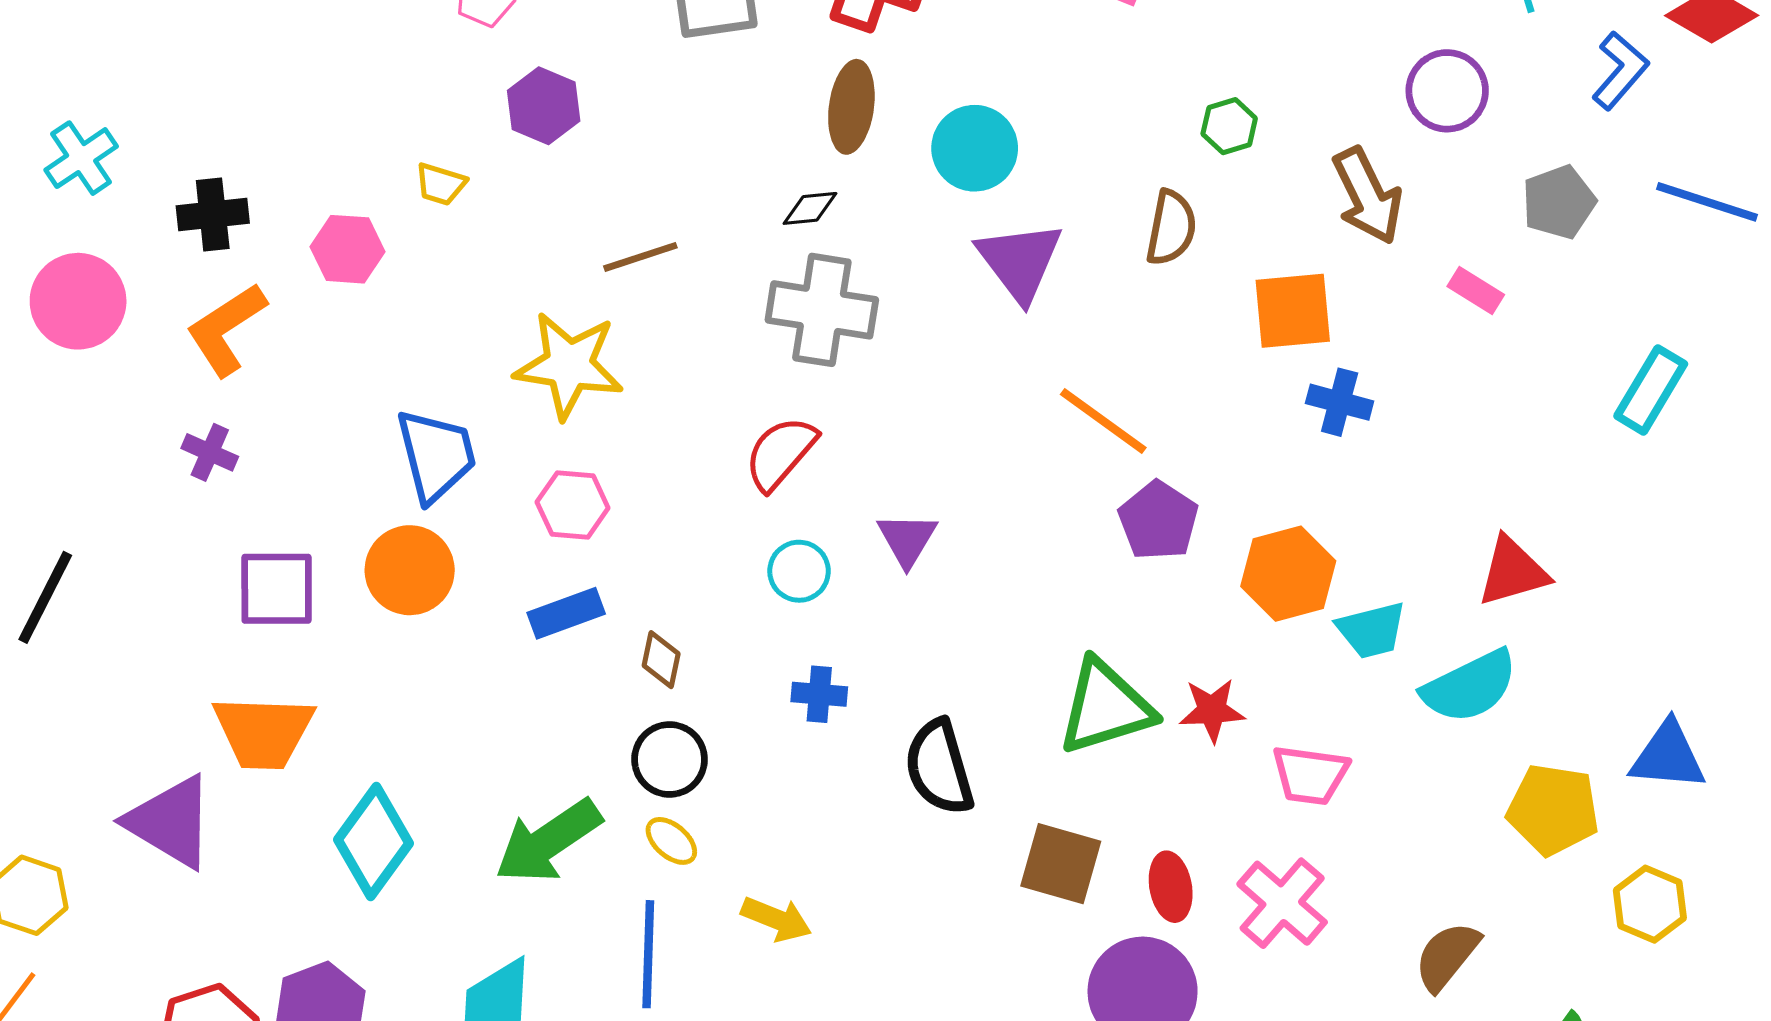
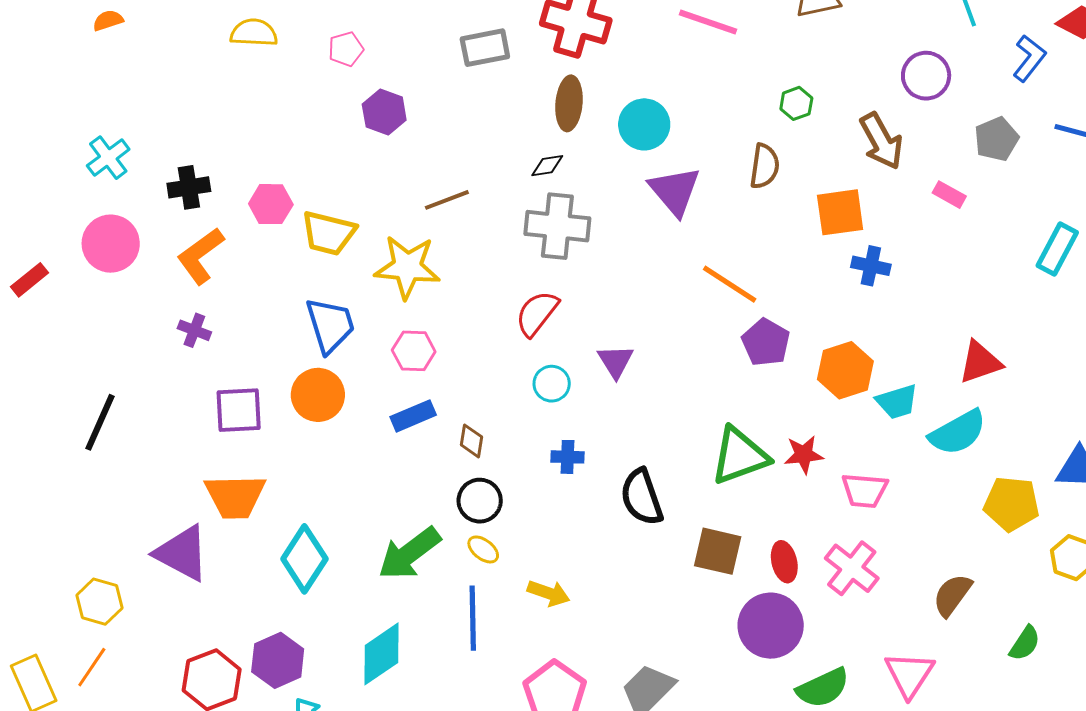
yellow trapezoid: (441, 184) -> (328, 233), moved, size x1.8

